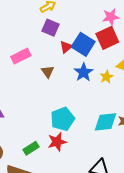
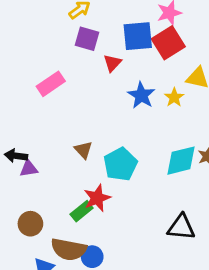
blue square: (83, 44) -> (138, 36), moved, turned -30
brown triangle: (48, 72) -> (83, 150), moved
red star: (57, 142) -> (97, 198), moved

